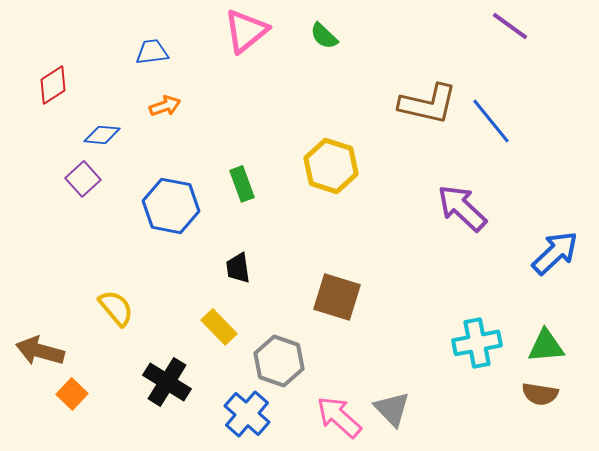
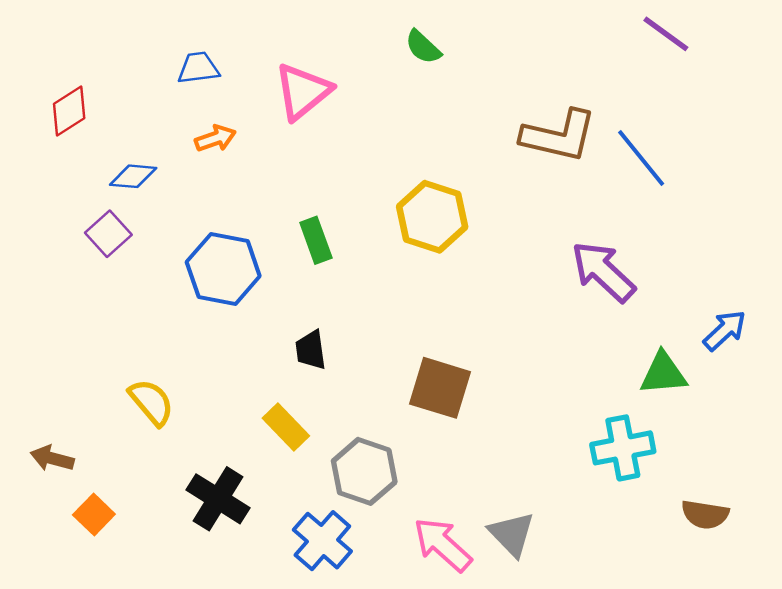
pink triangle: (246, 31) -> (303, 91), moved
blue arrow: (555, 253) -> (725, 330), size x0.7
green triangle: (546, 346) -> (663, 373), moved
brown arrow: (40, 351) -> (52, 458), size x0.7

